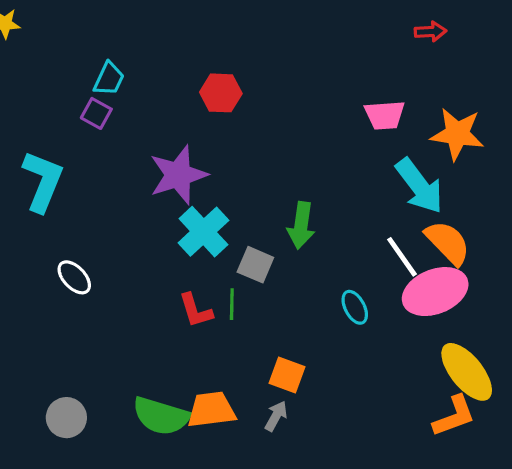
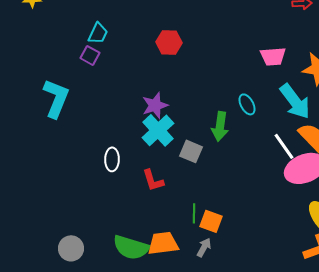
purple star: (178, 175) -> (155, 105), moved, size x0.7
white ellipse: (74, 277) -> (112, 159), moved, turned 45
green line: (232, 304) -> (194, 213), moved
cyan ellipse: (355, 307) -> (247, 104), moved

